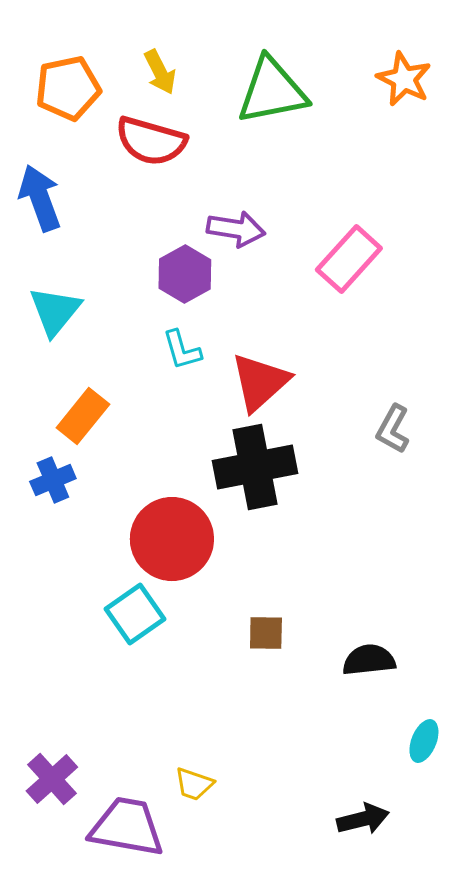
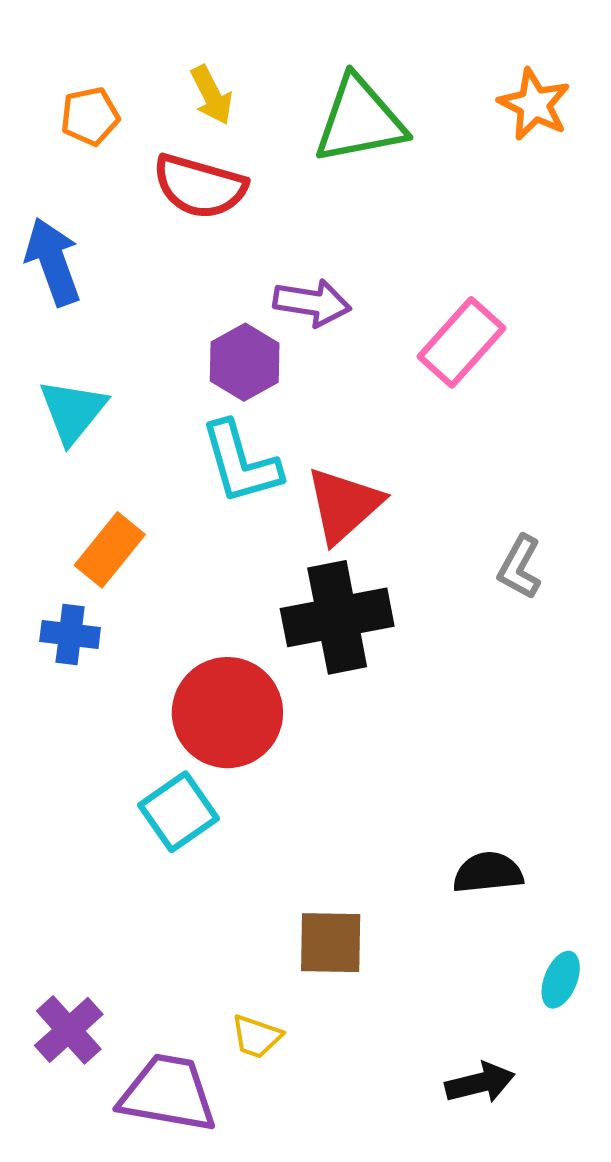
orange pentagon: (68, 88) -> (90, 116), size x0.7
cyan L-shape: (182, 350) -> (241, 463), size x1.6
blue cross: (53, 480) -> (70, 635), turned 30
brown square: (266, 633) -> (331, 943), moved, size x1.4

